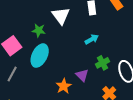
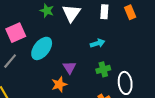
green star: (39, 30) -> (47, 11), moved
purple triangle: (82, 75) -> (69, 68), moved

